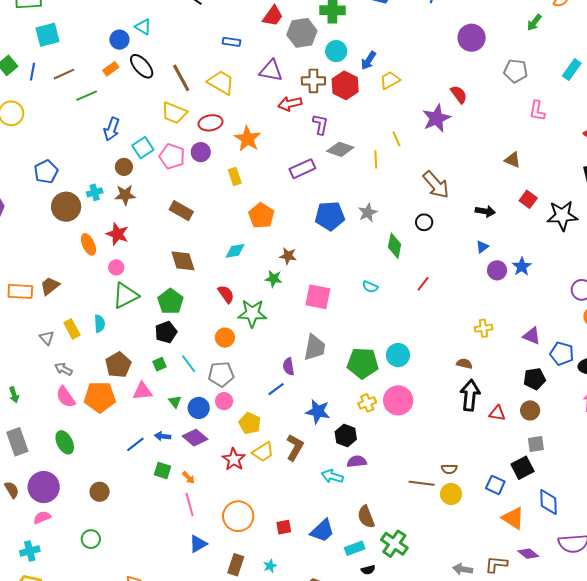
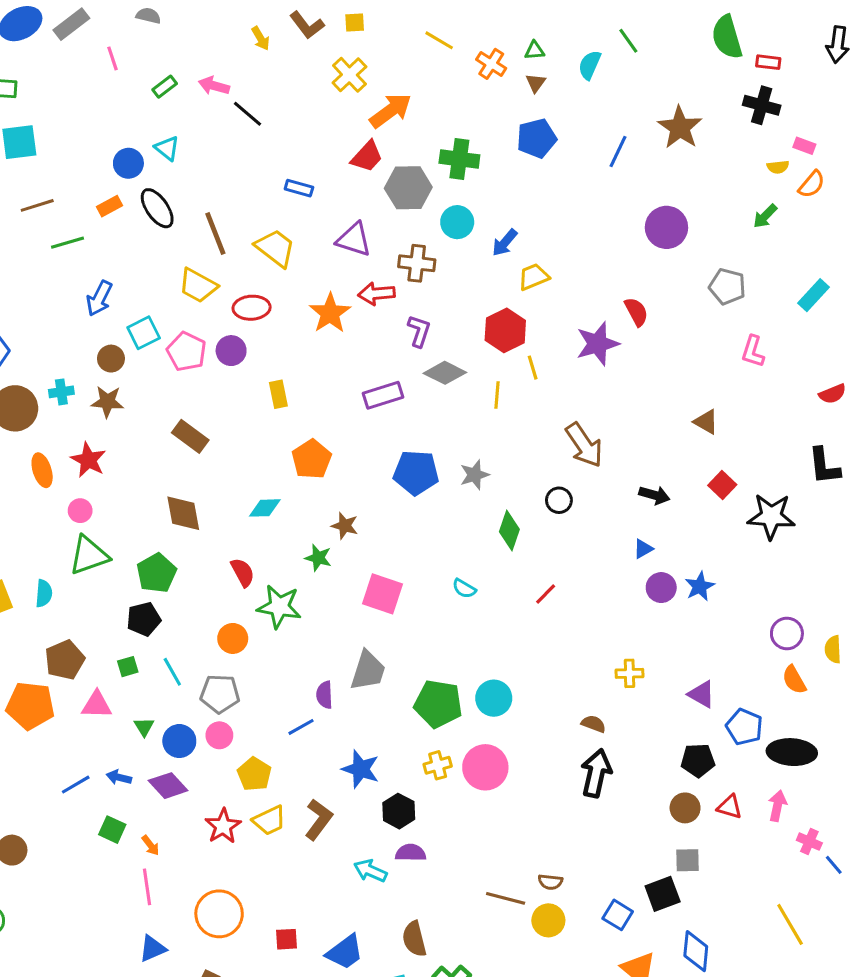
red hexagon: (345, 85) -> (505, 330), moved
orange star: (248, 139) -> (330, 313), moved
red triangle: (497, 413) -> (730, 807), moved

